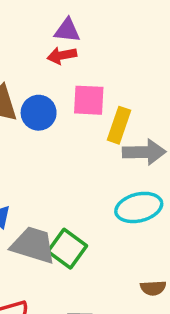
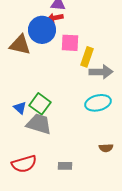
blue circle: (39, 113) -> (42, 30), moved, size x1.4
green square: (67, 249) -> (40, 104), moved

